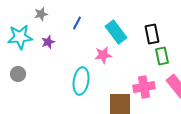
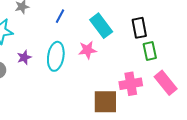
purple star: (48, 42) -> (24, 57), moved
cyan ellipse: (81, 81) -> (56, 56), moved

